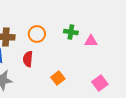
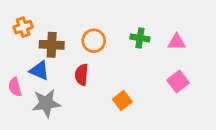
pink triangle: (91, 41) -> (177, 42), moved
pink square: (100, 83) -> (178, 81), moved

